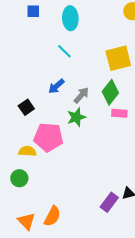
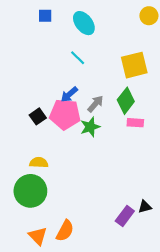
cyan ellipse: (70, 18) -> (84, 23), turned -35
pink pentagon: (48, 137) -> (65, 114), moved
green circle: (19, 178) -> (30, 191), size x1.8

